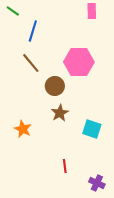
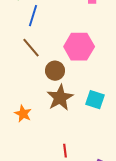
brown star: (60, 113) -> (60, 98), size x1.5
cyan square: (92, 129) -> (95, 100), moved

